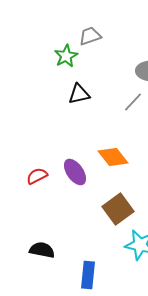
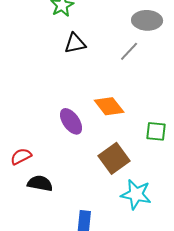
red semicircle: (37, 176) -> (21, 156), moved
black semicircle: (42, 250) -> (40, 183), moved

